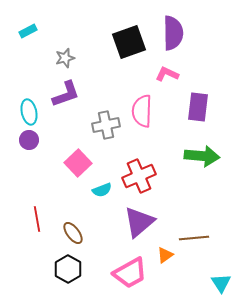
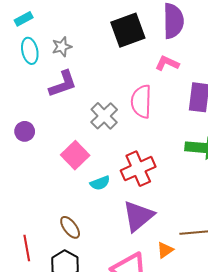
cyan ellipse: (29, 112) -> (30, 51), moved
gray cross: (106, 125) -> (104, 116), turned -32
red line: (37, 219) -> (27, 248), moved

